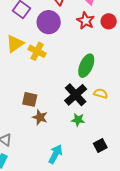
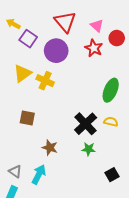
red circle: (109, 21) -> (117, 38), moved
green ellipse: (86, 66) -> (111, 90), moved
brown square: (30, 99) -> (27, 118), moved
cyan arrow: (55, 154) -> (39, 174), moved

